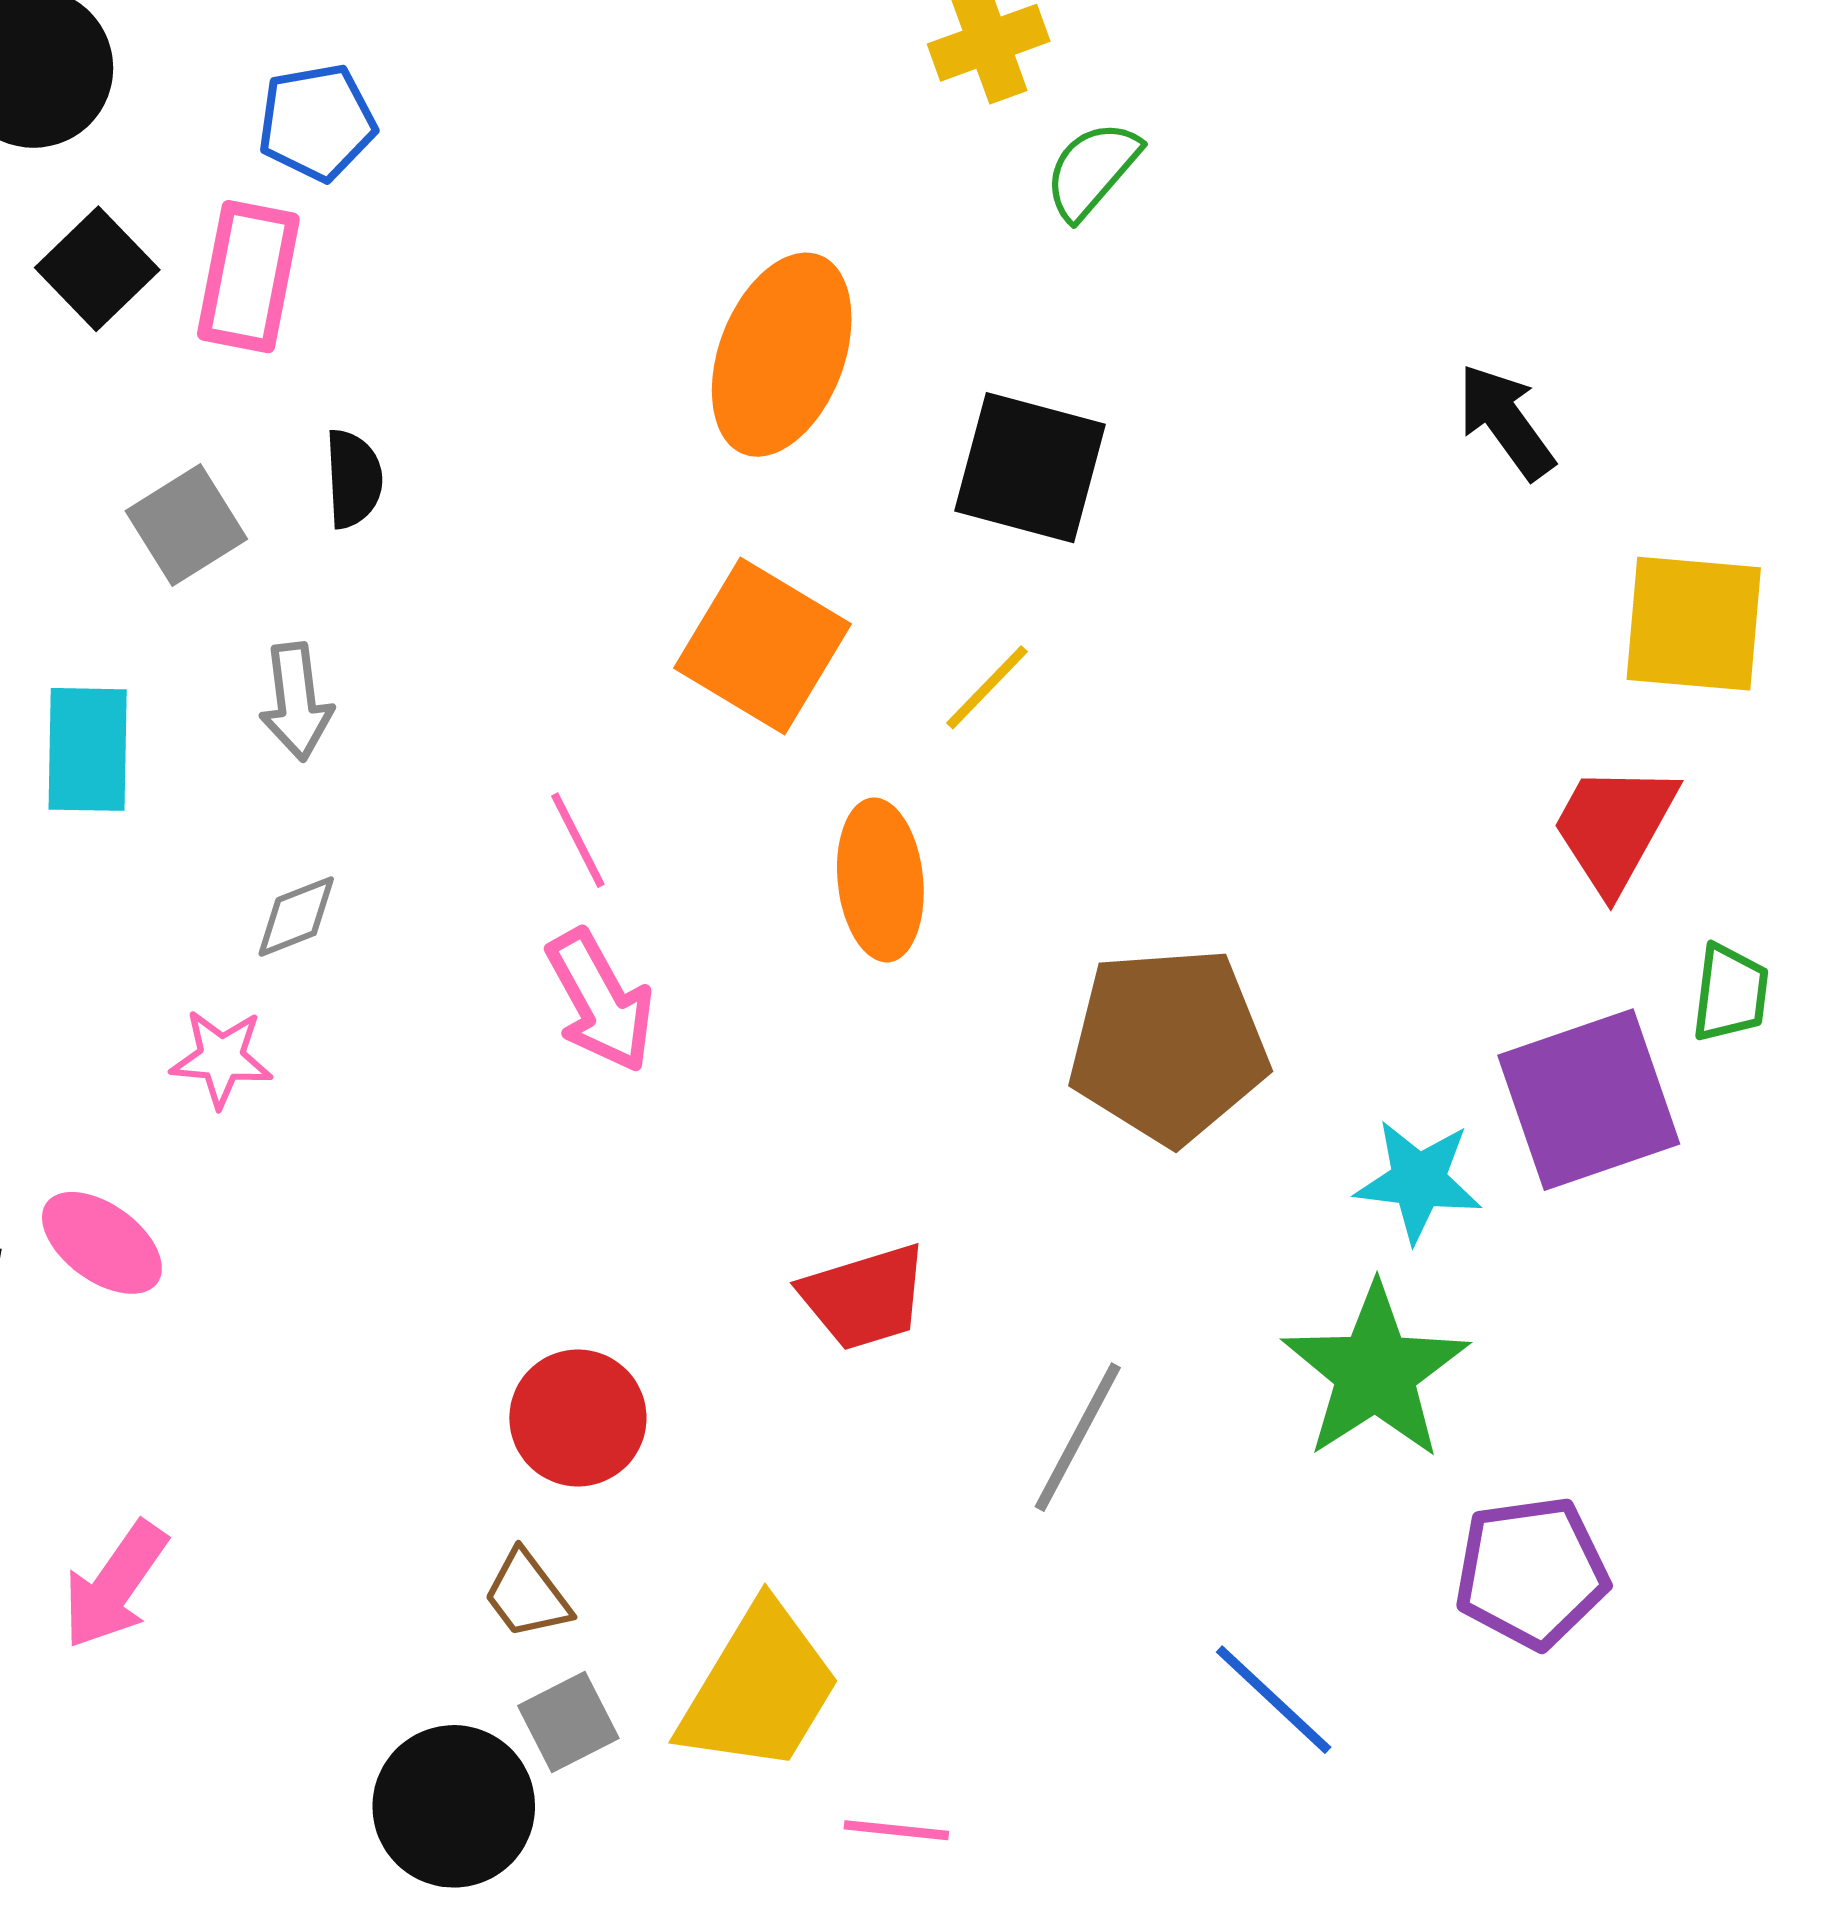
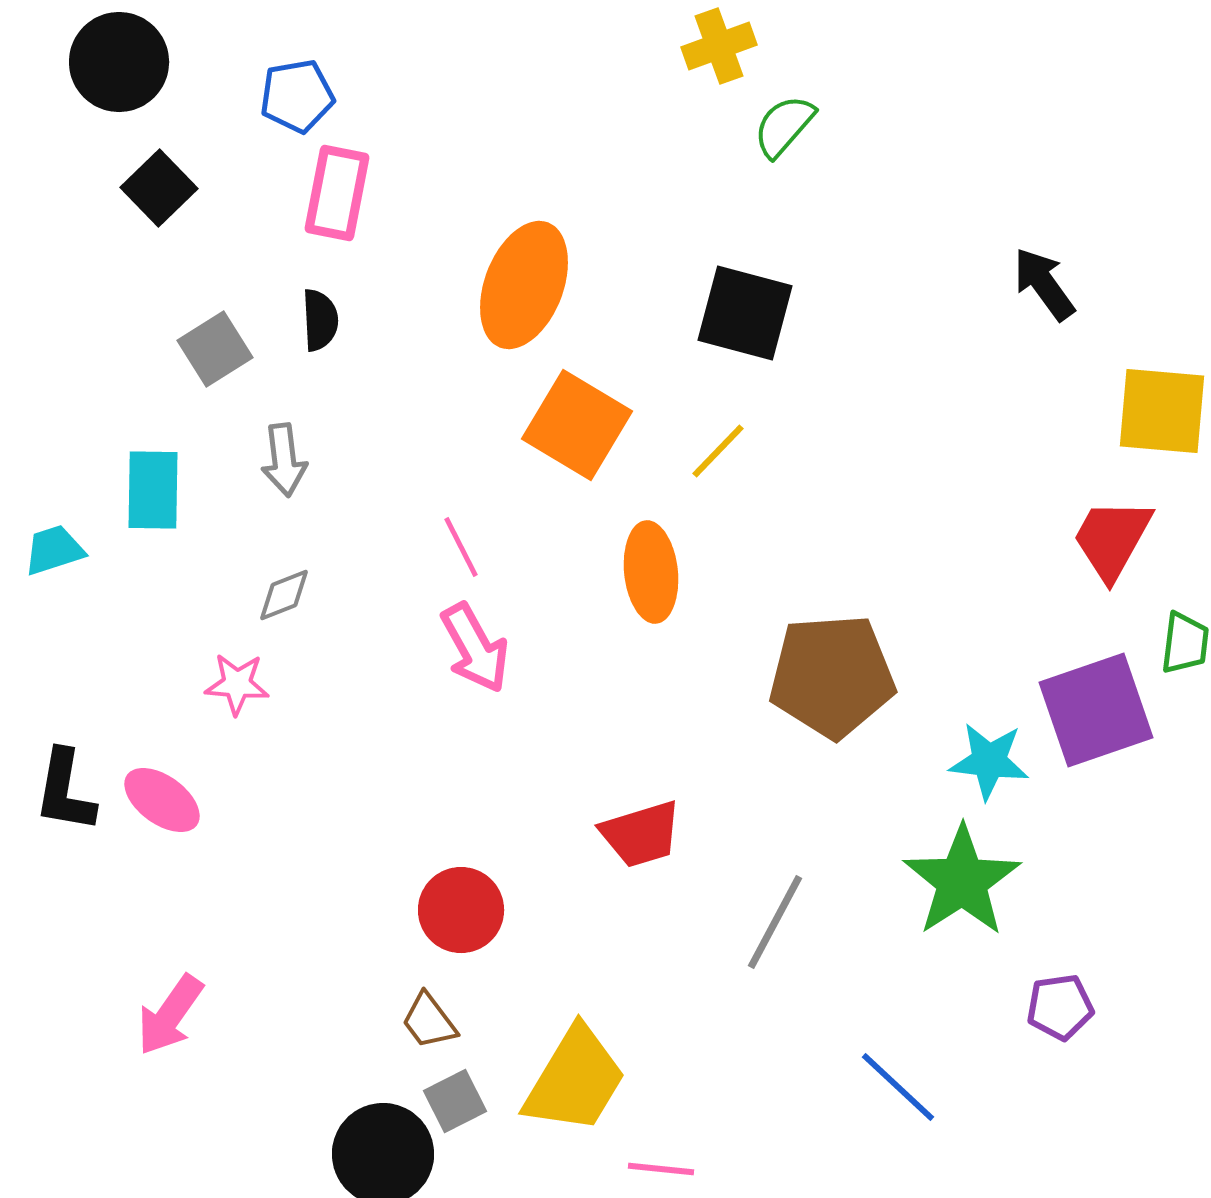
pink rectangle: (248, 277) -> (337, 193), moved
orange ellipse: (782, 355) -> (524, 285), moved
purple pentagon: (1531, 1572) -> (1060, 1007), size x0.7

